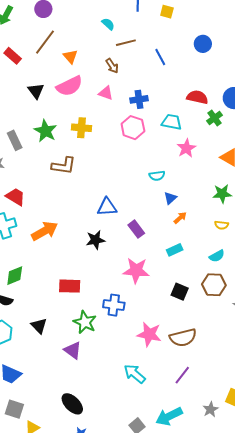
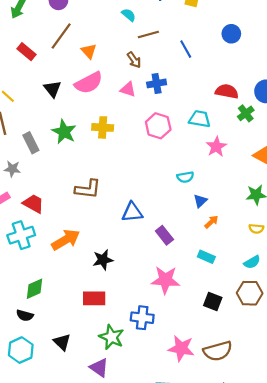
blue cross: (139, 99) -> (157, 83), moved
brown L-shape: (64, 166) -> (88, 189), moved
black star: (95, 240) -> (103, 260), moved
cyan rectangle: (175, 250) -> (206, 257), turned 49

